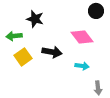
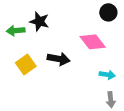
green arrow: (14, 36) -> (16, 31), moved
cyan arrow: (82, 66) -> (107, 75), moved

